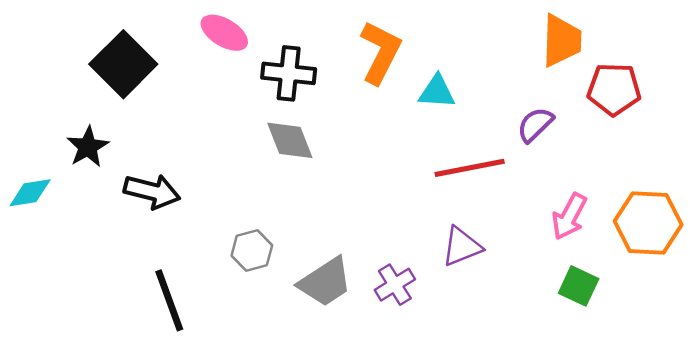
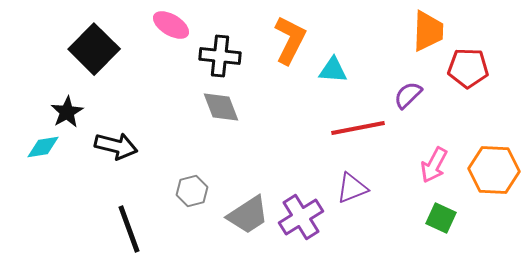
cyan diamond: (30, 193) -> (43, 147), moved
purple cross: (395, 285) -> (301, 217), size x1.4

